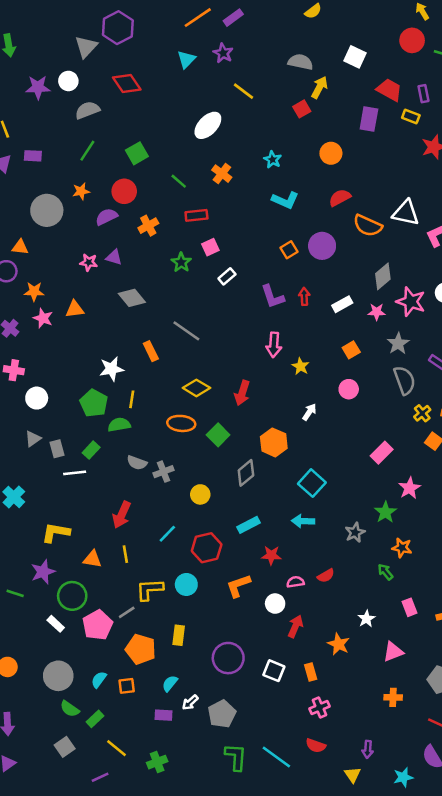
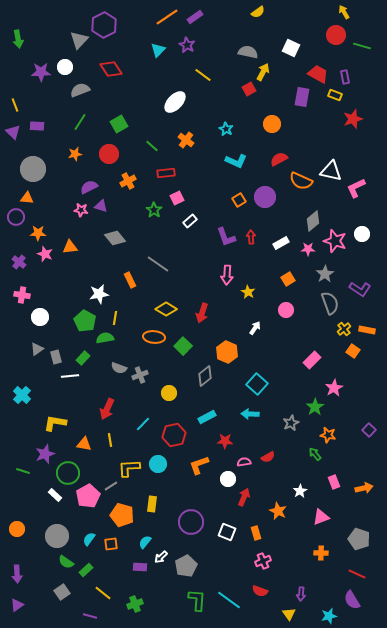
gray circle: (47, 210) -> (33, 169), moved
purple semicircle: (106, 217) -> (89, 187), moved
purple line: (100, 777) -> (90, 616), turned 40

